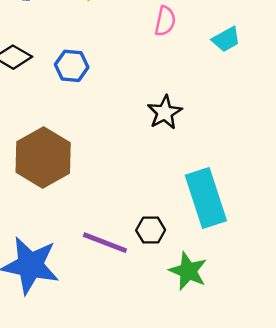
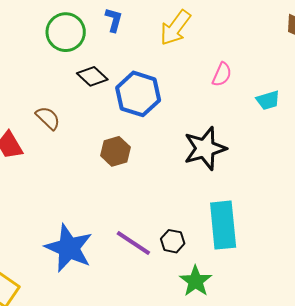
blue hexagon: (72, 66) -> (138, 94), size x1.6
black star: (165, 112) -> (205, 148), size x1.5
brown hexagon: (43, 158) -> (115, 151), moved, size x0.6

